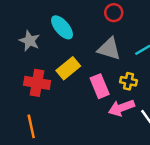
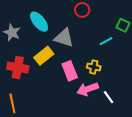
gray triangle: (109, 49) -> (64, 38), moved

